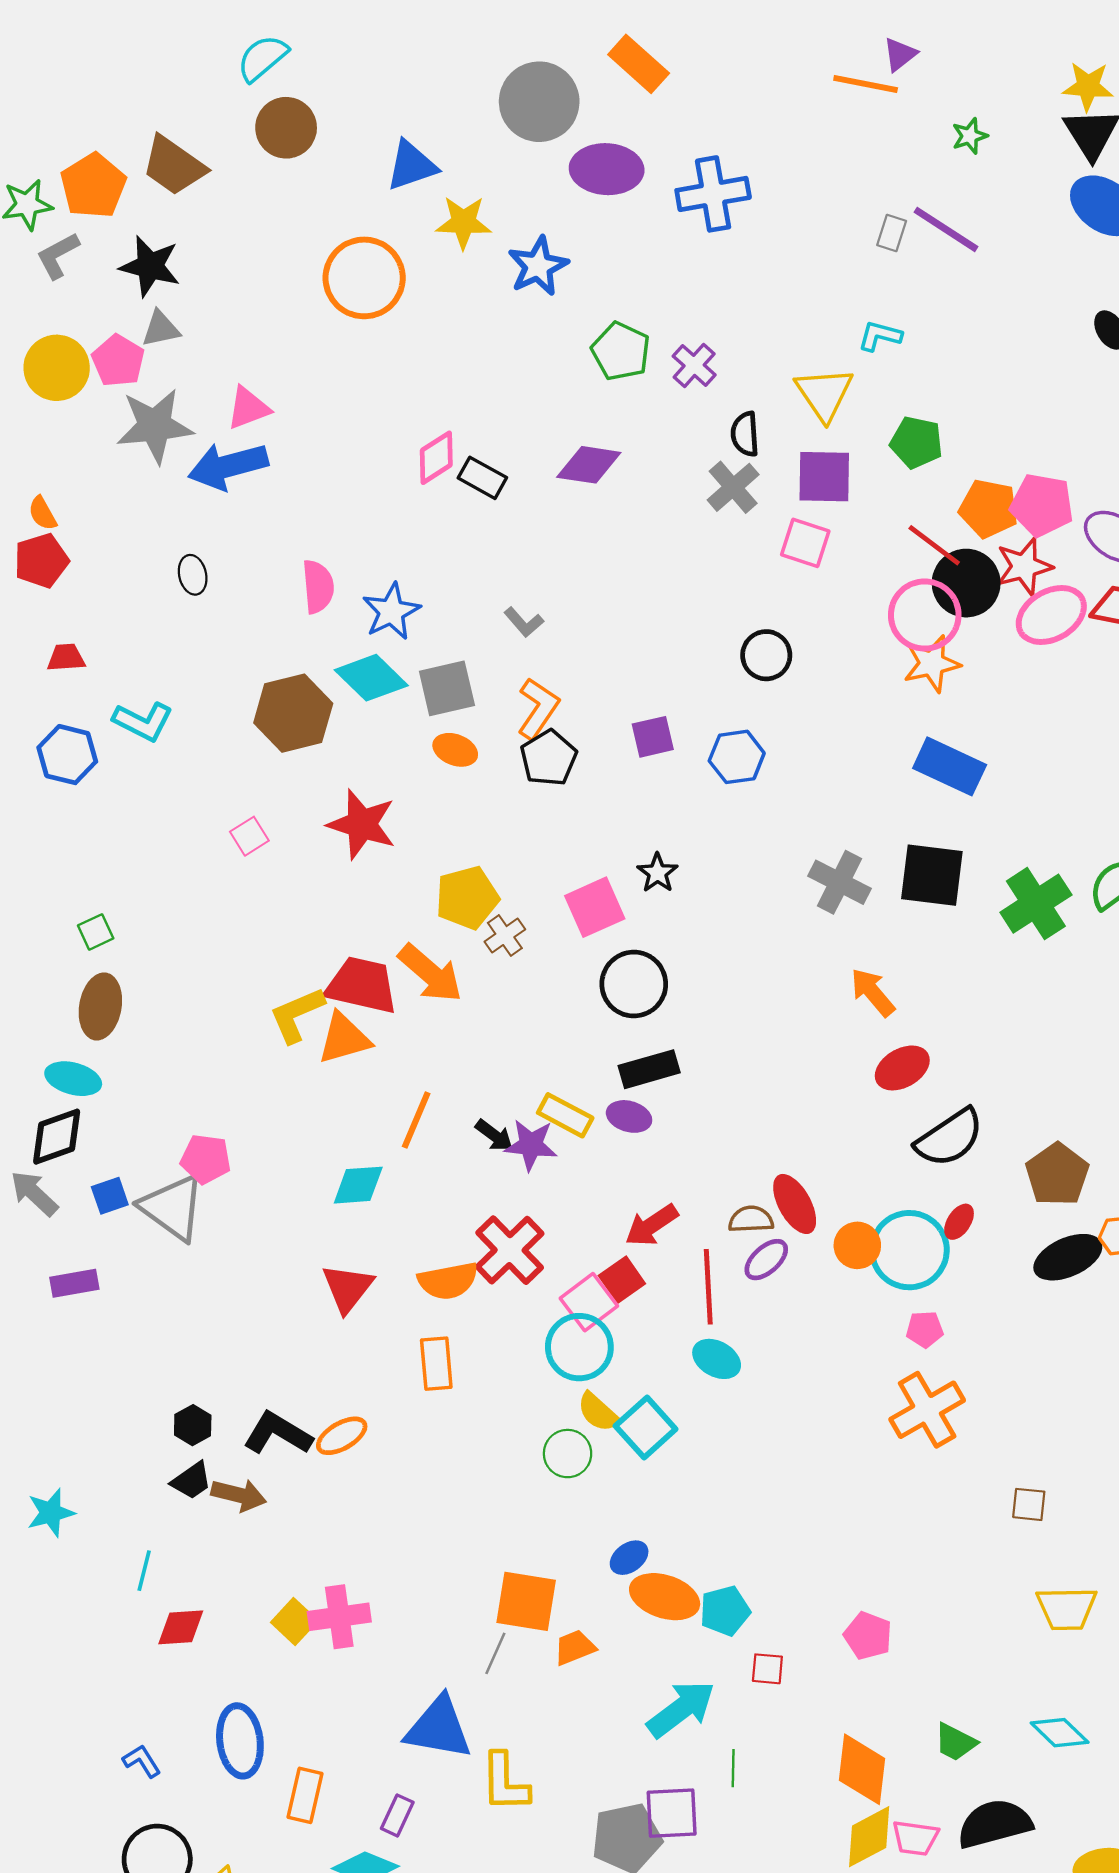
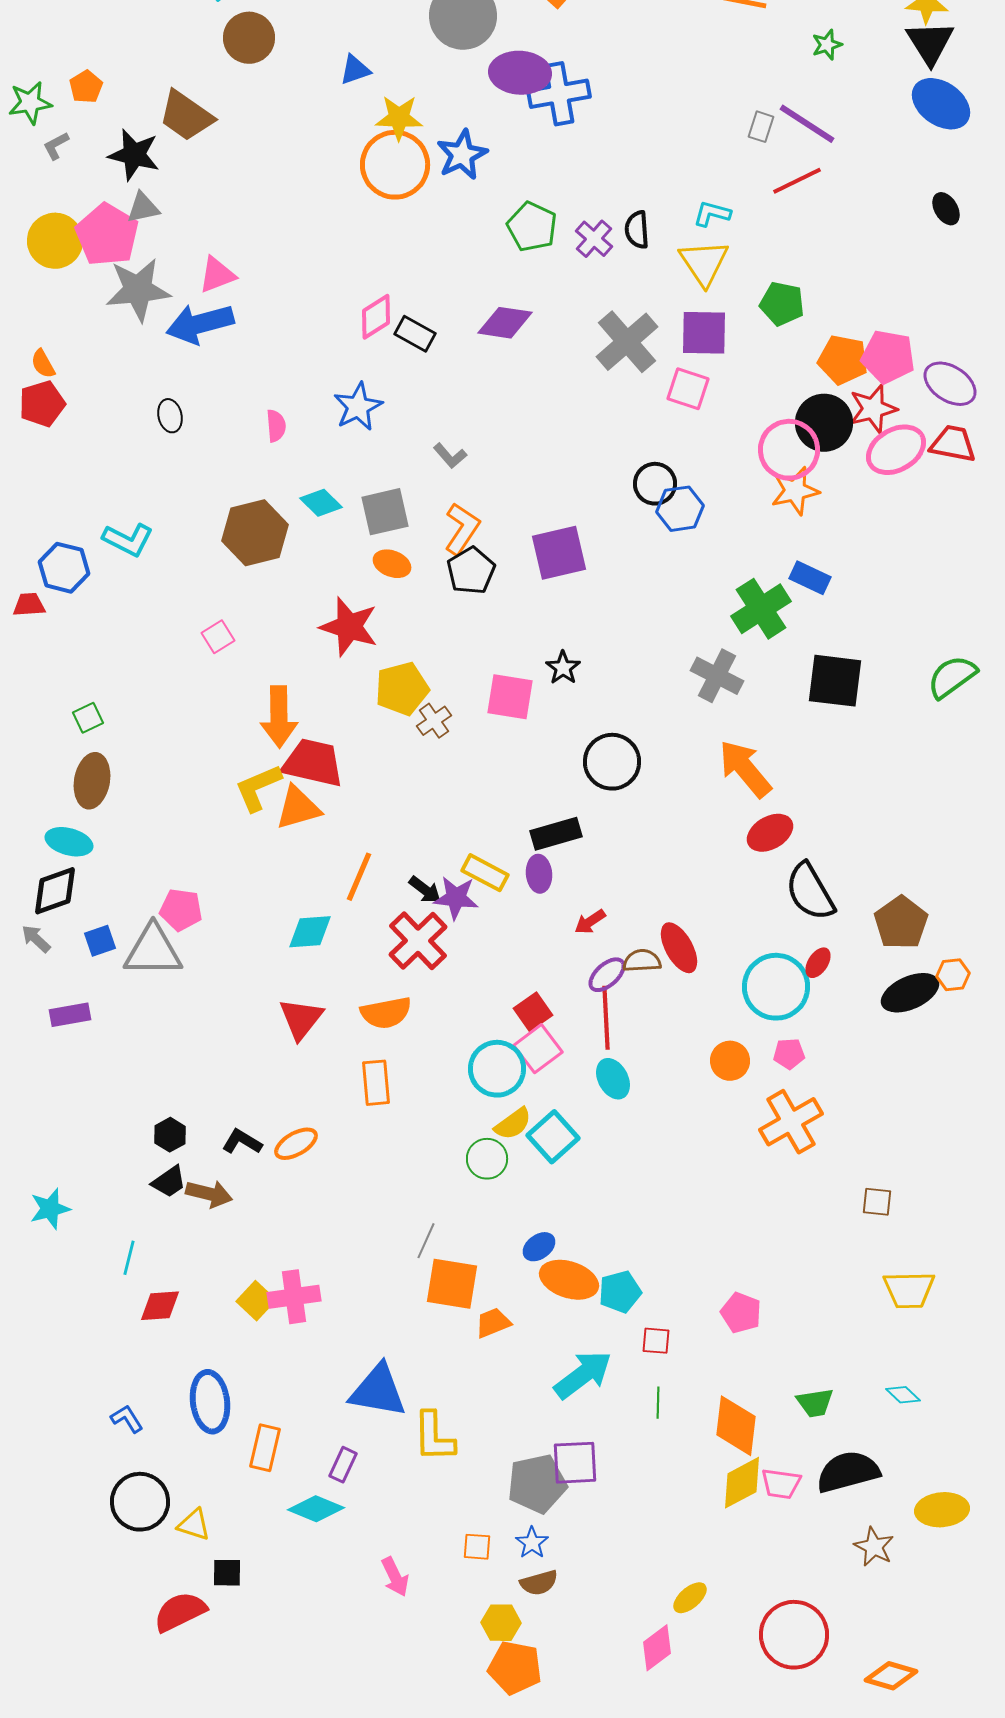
brown trapezoid: (174, 166) -> (186, 116), moved
blue triangle: (411, 166) -> (355, 70), size x0.7
orange pentagon: (93, 186) -> (86, 87), size x0.6
blue cross: (713, 194) -> (559, 94), moved
gray L-shape: (58, 255) -> (56, 146), size x0.7
orange circle: (364, 278) -> (395, 165), moved
cyan L-shape: (880, 336) -> (712, 214), moved
pink pentagon: (118, 361) -> (107, 235), size x1.4
black semicircle: (745, 434) -> (637, 230), moved
gray cross: (733, 487) -> (627, 342), size x1.4
red line: (934, 545) -> (797, 181), moved, turned -63
pink semicircle: (318, 587) -> (276, 426), size x0.7
blue star: (391, 611) -> (358, 407), moved
red trapezoid: (66, 658) -> (29, 605), moved
cyan diamond: (371, 678) -> (321, 503), size x0.7
purple square: (653, 737) -> (559, 553), size x1.5
blue hexagon: (737, 757) -> (680, 509), moved
blue rectangle: (950, 766) -> (810, 578), size x0.7
red star: (362, 824) -> (349, 627), moved
black square: (932, 875) -> (835, 681), moved
green cross: (1036, 904) -> (761, 609), moved
pink square: (595, 907) -> (510, 697), turned 33
orange arrow: (430, 973) -> (279, 717), moved, turned 48
black circle: (634, 984) -> (612, 762), moved
orange arrow: (873, 992) -> (745, 769), size x1.4
purple ellipse: (629, 1116) -> (539, 874), turned 69
black semicircle: (950, 1138) -> (810, 892), turned 94
gray arrow: (34, 1193) -> (36, 939), size x0.7
gray triangle: (173, 1208) -> (153, 951), turned -36
red arrow: (652, 1225) -> (590, 922), moved, size x0.7
orange circle: (857, 1245) -> (730, 1061), moved
red cross: (510, 1250) -> (418, 941), moved
purple ellipse: (766, 1260) -> (607, 975), moved
pink square: (589, 1302) -> (538, 1049), moved
cyan ellipse: (717, 1359) -> (613, 1079), turned 33
yellow semicircle: (598, 1412) -> (513, 1124), turned -78
black L-shape: (278, 1433) -> (242, 1142), size x0.7
gray line: (495, 1653) -> (426, 1241), moved
cyan diamond: (1060, 1733) -> (903, 1395), size x0.7
green trapezoid: (955, 1742) -> (815, 1403), turned -36
green line: (733, 1768) -> (658, 1403), moved

